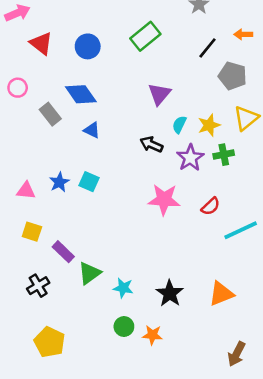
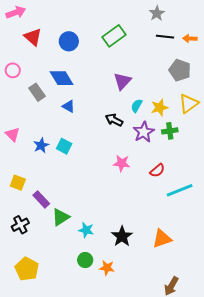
black line: (207, 48) -> (165, 37), moved, turned 54
pink triangle: (26, 191) -> (13, 134), moved, turned 35
pink star: (164, 200) -> (122, 163), size x0.7

